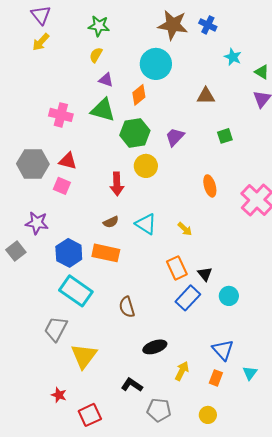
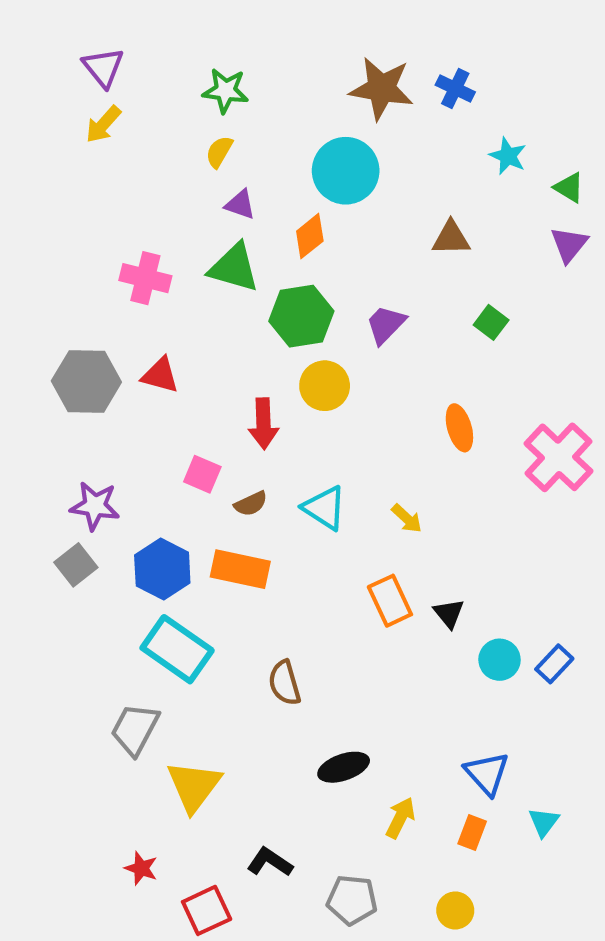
green square: (225, 136) -> (491, 322), turned -35
pink square: (62, 186) -> (202, 474), moved
gray square: (16, 251) -> (76, 565), moved
blue rectangle: (188, 298) -> (554, 664), moved, size x0.7
black L-shape: (132, 385) -> (270, 862), moved

